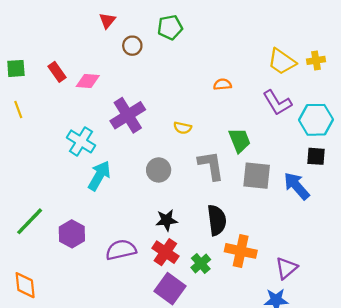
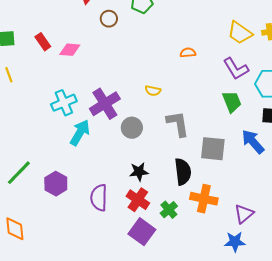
purple cross: (128, 115) -> (105, 104), moved
green trapezoid: (240, 140) -> (232, 102), moved
cyan cross: (81, 141) -> (64, 103), turned 35
gray square: (257, 176) -> (213, 149), moved
purple semicircle: (121, 250) -> (99, 198), turned -76

